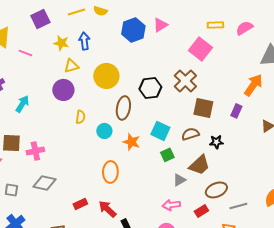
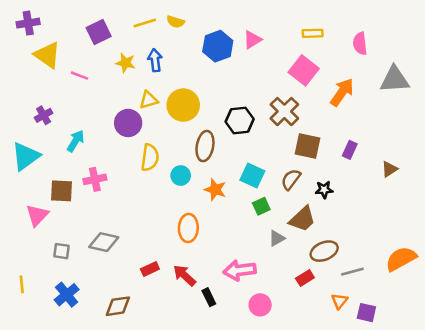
yellow rectangle: (215, 25) -> (313, 33), moved
pink semicircle: (244, 28) -> (360, 44), turned -66
yellow triangle: (71, 66) -> (149, 100), moved
orange arrow: (253, 85) -> (342, 92), moved
yellow semicircle: (80, 117) -> (150, 158), size x1.5
brown semicircle: (190, 134) -> (291, 179), turned -36
pink cross: (35, 151) -> (95, 179), moved
pink arrow: (171, 205) -> (240, 270), moved, size x1.4

